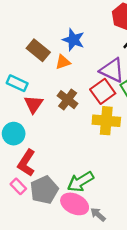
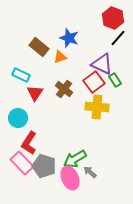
pink rectangle: (18, 186) -> (22, 163), size x1.6
gray pentagon: (44, 190) -> (44, 166), turned -30
pink ellipse: (75, 204) -> (70, 178), turned 40
gray arrow: (98, 215) -> (90, 172), moved

